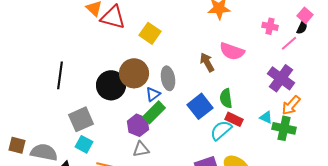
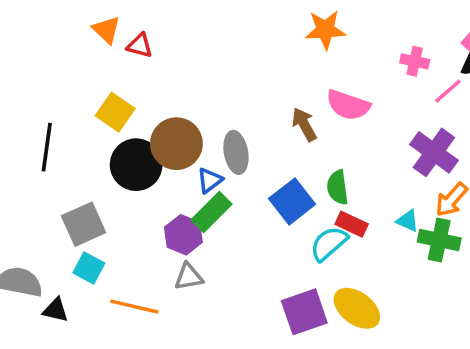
red triangle: (113, 17) -> (140, 46), size x0.6
yellow square: (150, 33) -> (115, 112), moved

